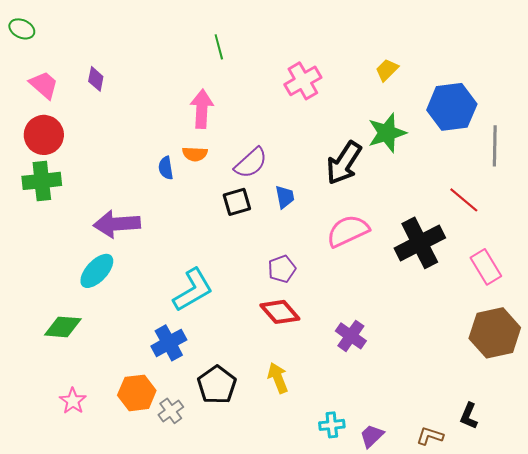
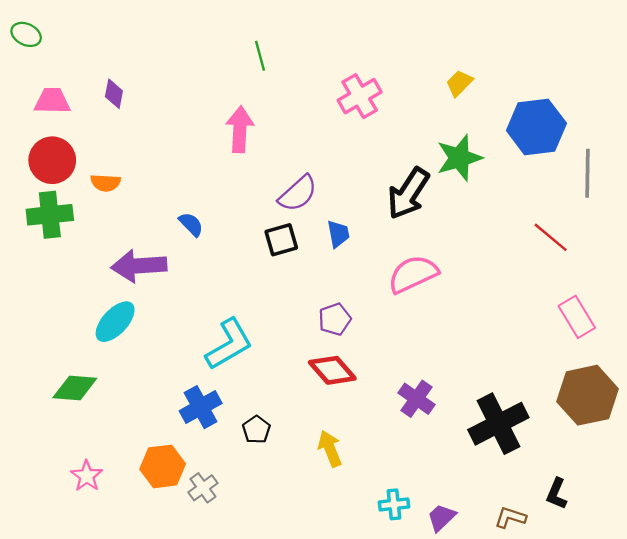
pink trapezoid: (44, 85) -> (52, 101), turned -40
orange semicircle: (195, 154) -> (106, 183), moved
blue semicircle: (166, 168) -> (191, 224), moved, turned 145
black cross: (420, 243) -> (498, 424), moved
black pentagon: (217, 385) -> (256, 430), moved, size x0.6

